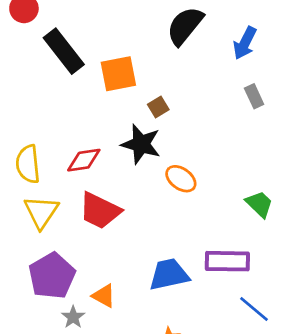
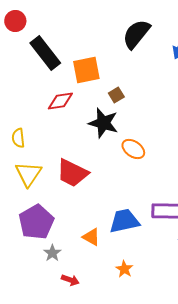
red diamond: (84, 160) -> (60, 101), moved
yellow semicircle: (28, 164) -> (18, 138), size x0.7
orange triangle: (104, 296) -> (91, 237), moved

